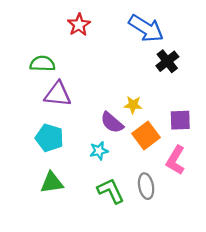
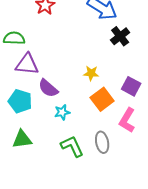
purple square: (180, 120) -> (131, 86), turned 30
purple semicircle: (112, 123) -> (48, 88), moved

